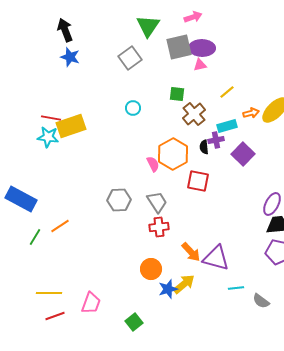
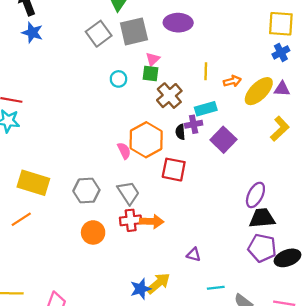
gray square: (179, 47) -> (134, 31), moved
pink triangle: (200, 65) -> (153, 59), moved, turned -32
yellow line: (227, 92) -> (206, 71), turned -49
cyan circle: (133, 108) -> (118, 79), moved
orange arrow: (251, 113) -> (232, 81), moved
yellow rectangle: (71, 126) -> (33, 183), moved, turned 36
orange arrow: (191, 252) -> (152, 221), moved, turned -45
purple triangle: (216, 258) -> (194, 255), size x0.5
orange circle: (151, 269) -> (93, 232), moved

